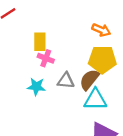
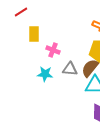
yellow rectangle: (40, 42) -> (34, 34), moved

